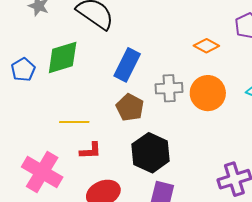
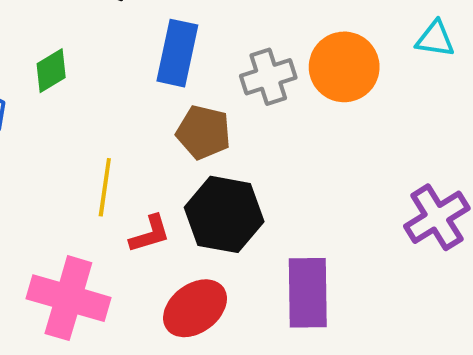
green diamond: (63, 57) -> (51, 71), size x0.6
yellow line: (74, 122) -> (105, 187), turned -68
black hexagon: (151, 153) -> (224, 214), moved

